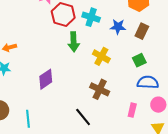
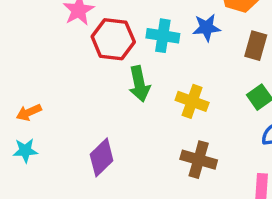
blue star: (118, 27) -> (207, 28), moved

